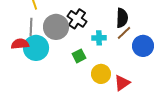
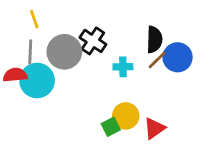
blue circle: (143, 46) -> (178, 57), moved
green square: (79, 56) -> (111, 127), moved

